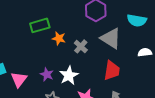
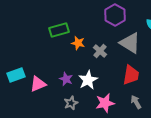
pink triangle: (19, 79) -> (38, 84), turned 30

